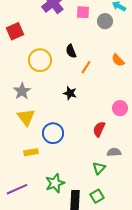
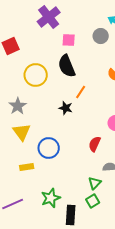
pink square: (83, 12) -> (69, 40), moved
black semicircle: (71, 51) -> (67, 66), size x1.6
orange line: (86, 67) -> (81, 92), moved
green square: (97, 196) -> (93, 201), moved

